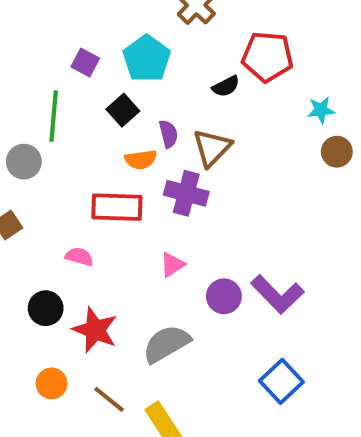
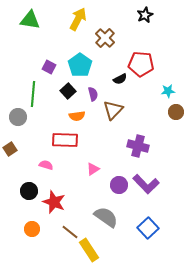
purple semicircle: (168, 134) -> (93, 94), moved
purple cross: (186, 193) -> (138, 146), moved
gray semicircle: (166, 344) -> (106, 217), moved, turned 65
brown line: (109, 399) -> (70, 232), moved

